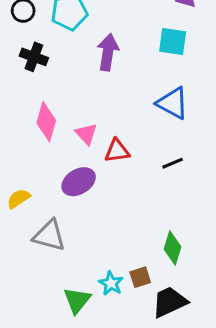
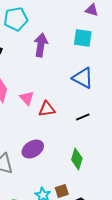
purple ellipse: (79, 182) -> (33, 149), moved
green diamond: (173, 248) -> (77, 159), moved

